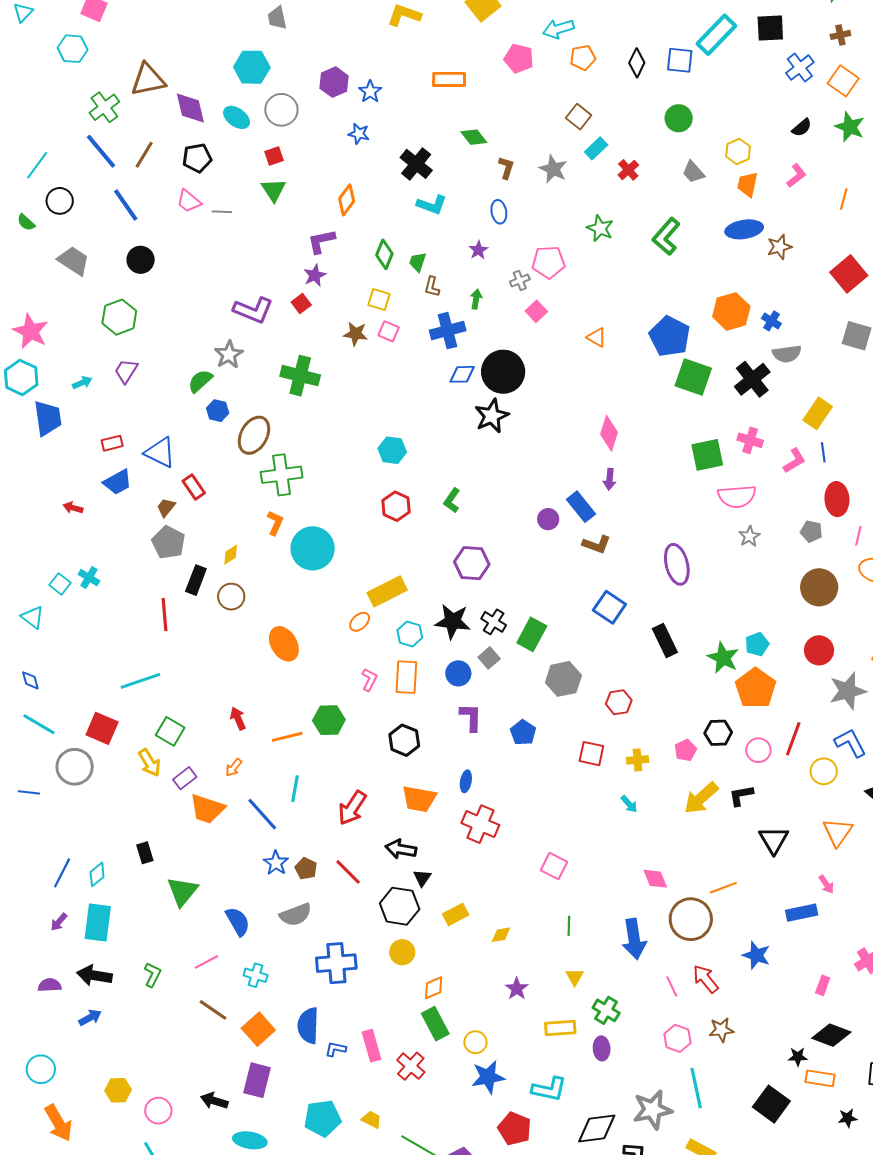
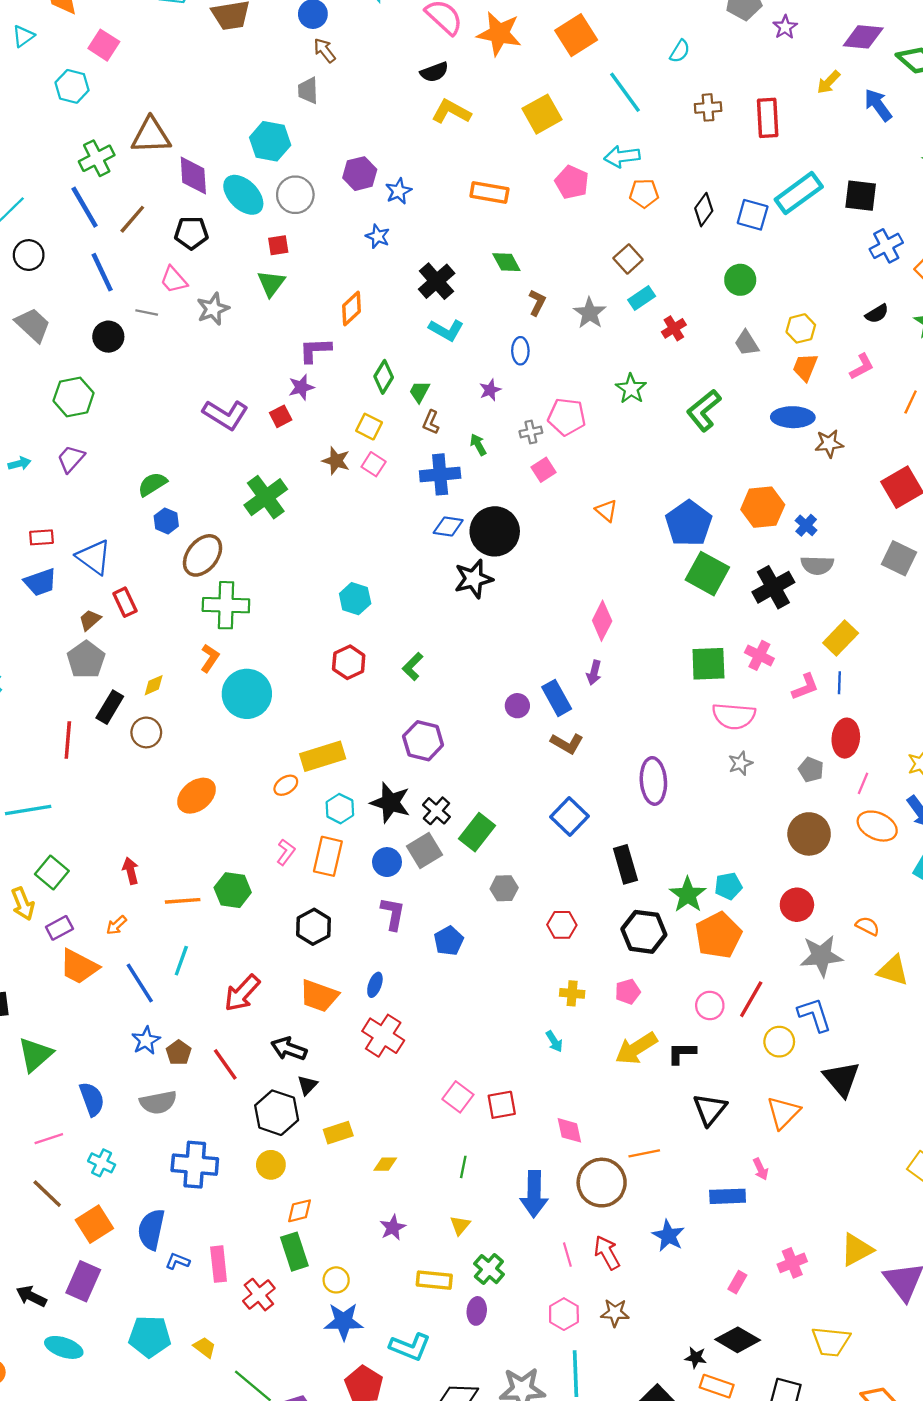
cyan ellipse: (237, 117) -> (243, 195), size x1.4
gray line: (222, 212) -> (147, 313), moved
green arrow: (476, 299) -> (478, 445), turned -48
gray star: (229, 355) -> (213, 309), moved
green cross: (300, 376) -> (266, 497), turned 30
orange ellipse: (284, 644) -> (196, 796), turned 72
gray square: (489, 658) -> (425, 851), size x1.4
gray hexagon: (563, 679) -> (504, 888), size x0.7
black hexagon: (718, 733) -> (644, 932), moved, size x1.4
red square: (591, 754) -> (502, 1105), moved, turned -32

